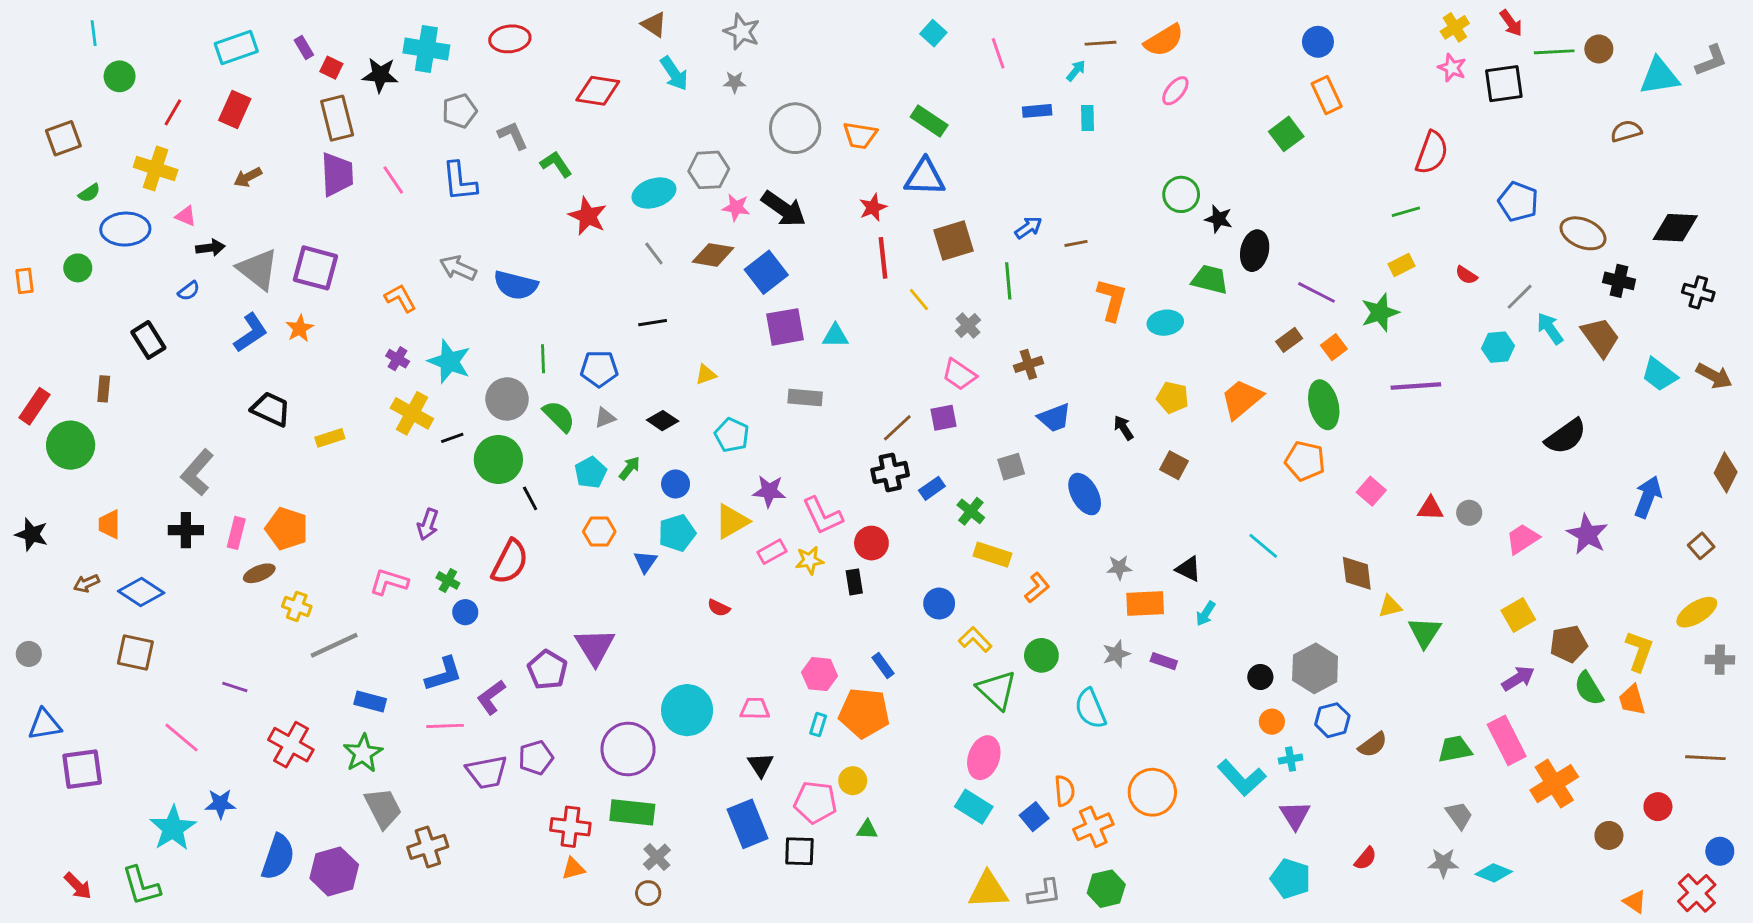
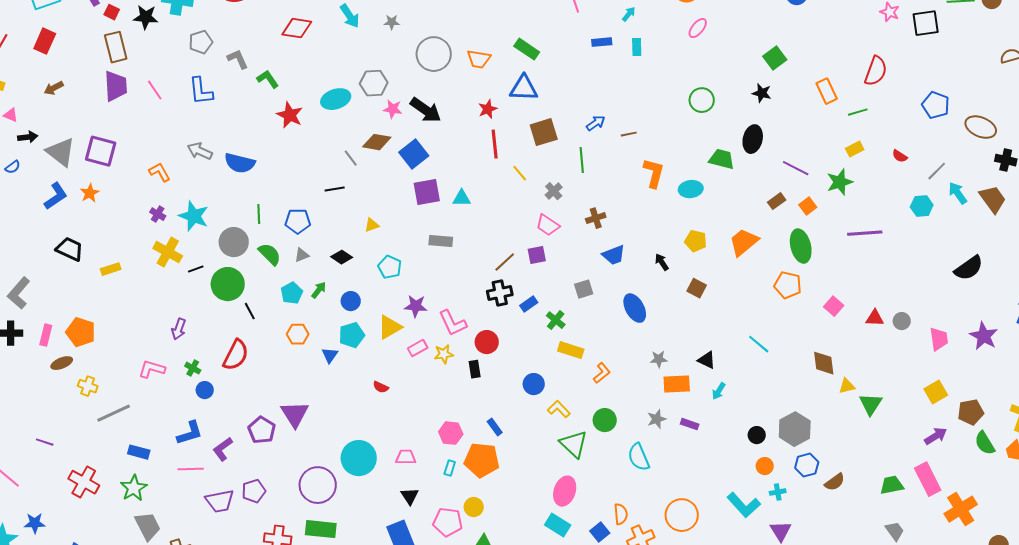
orange rectangle: (1327, 95) -> (827, 91), moved
black star: (1219, 219) -> (762, 93), moved
gray line: (654, 254) -> (351, 158), moved
pink trapezoid: (1523, 539) -> (939, 339), turned 115

